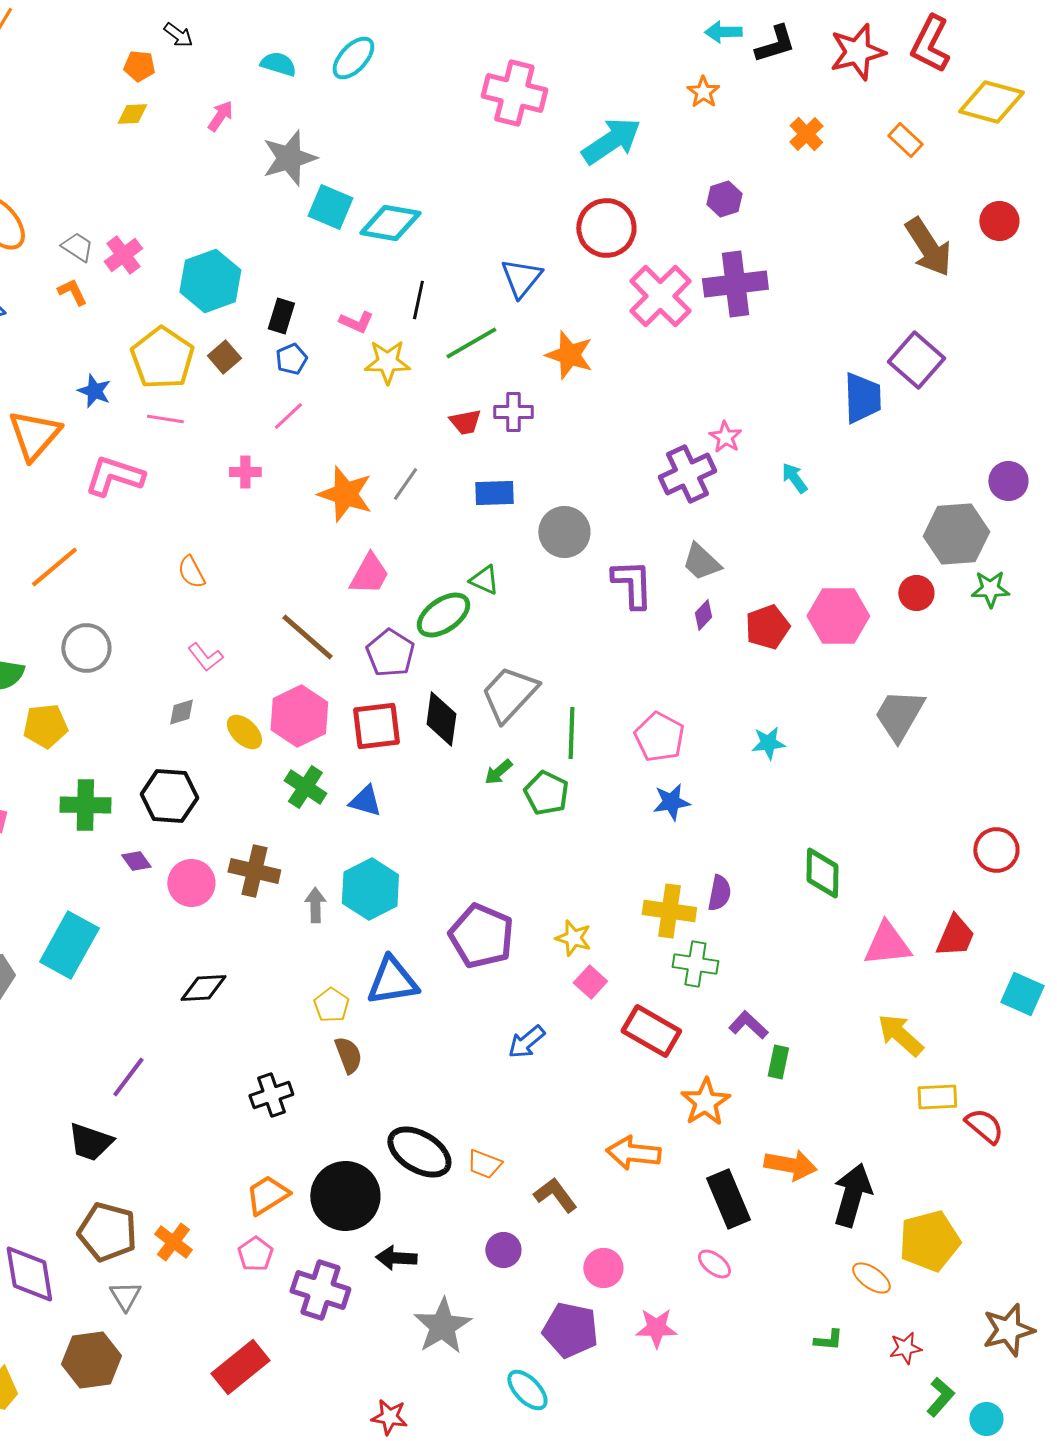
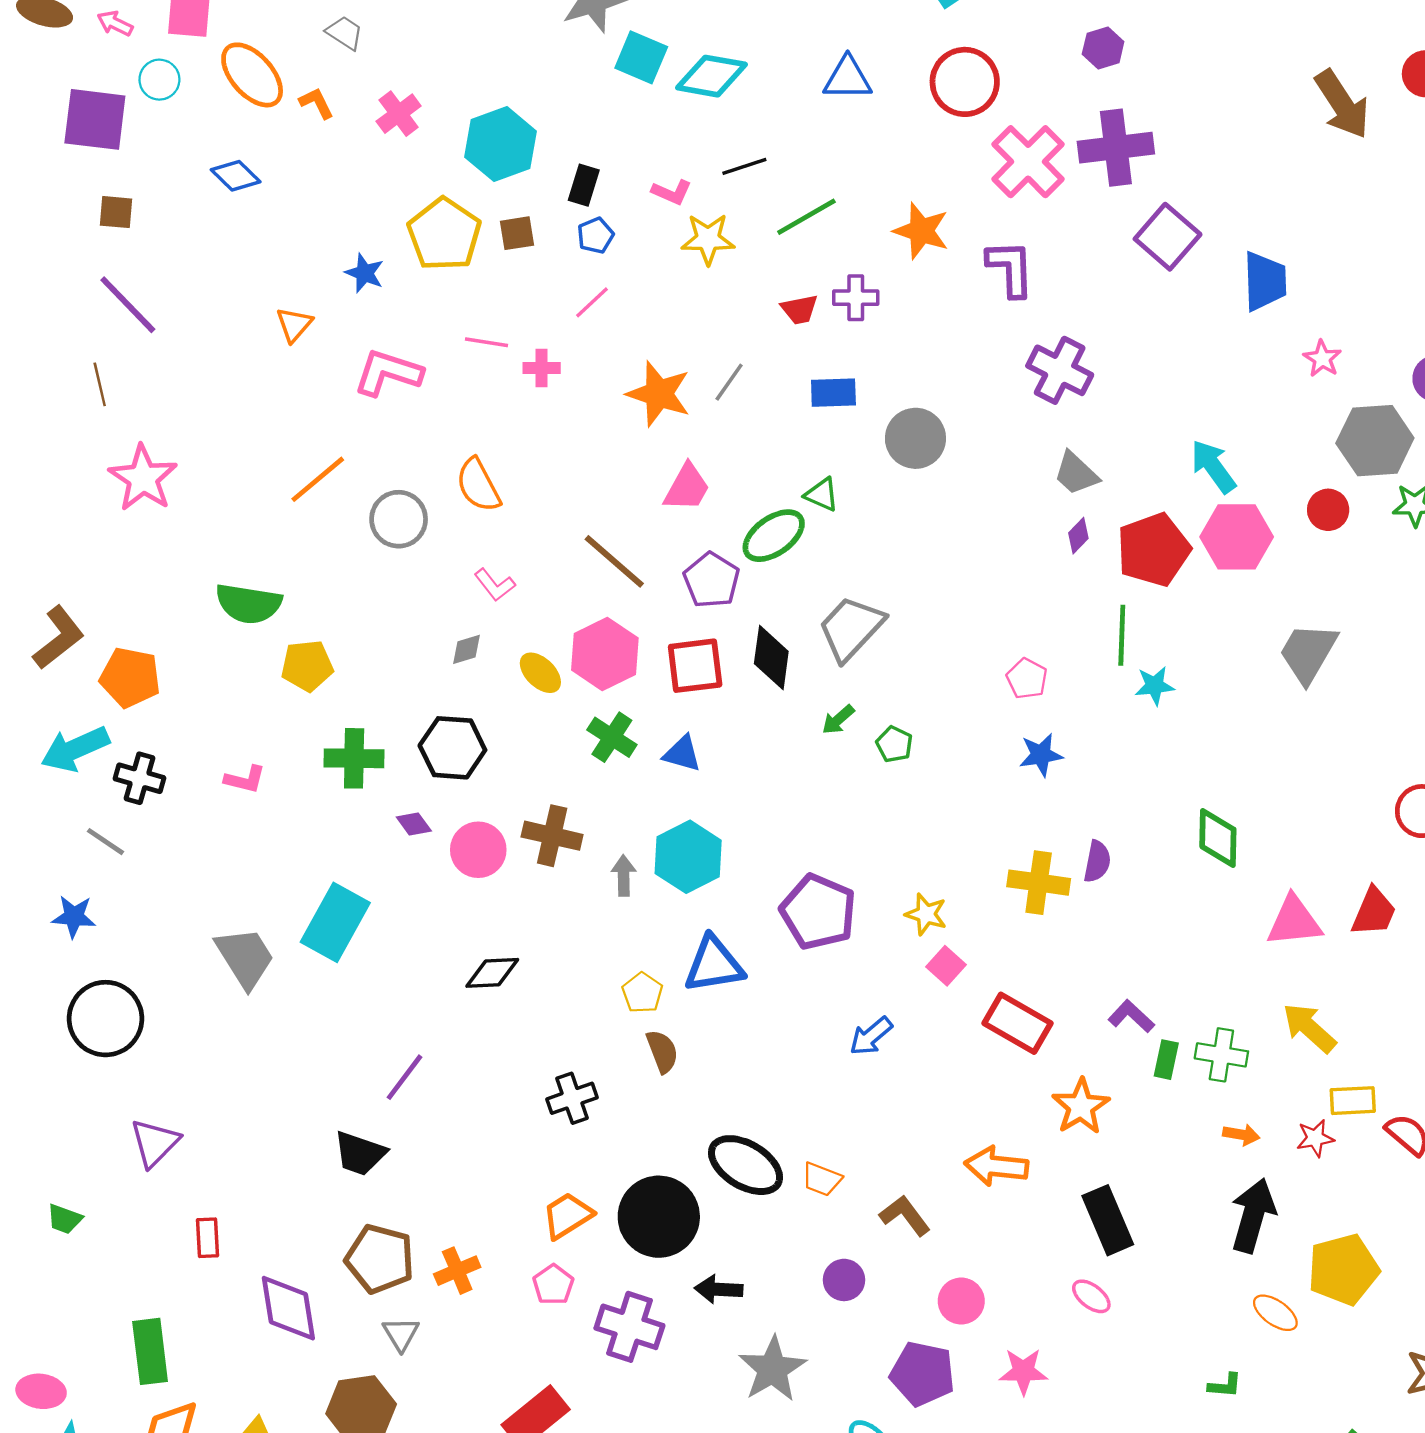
gray trapezoid: (77, 247) -> (345, 33), moved
blue triangle: (521, 278) -> (848, 78), moved, turned 51
orange L-shape: (72, 292) -> (316, 103), moved
black line: (418, 300) -> (744, 166), turned 60
brown square: (224, 357) -> (517, 233), turned 32
purple square: (916, 360) -> (1168, 237), moved
pink line: (165, 419) -> (486, 342), moved
orange triangle: (34, 435) -> (294, 325), size x0.6
pink star: (725, 437) -> (1322, 359), moved
purple cross: (687, 474) -> (1060, 370), turned -38
cyan arrow: (794, 478) -> (1213, 466), moved, size x1.5
orange semicircle: (191, 572) -> (478, 485), size x1.4
purple L-shape: (632, 584) -> (1010, 268), moved
red pentagon: (767, 627) -> (1153, 550), size x1.4
gray circle: (86, 648) -> (399, 519), moved
green line: (571, 733) -> (1122, 635), moved
pink pentagon: (659, 737) -> (1027, 679), size x0.7
green pentagon: (546, 793) -> (894, 744), size x0.7
green cross: (695, 964) -> (1221, 1055), moved
orange arrow: (790, 1165) -> (1241, 1135), moved, size x0.6
orange cross: (173, 1242) -> (457, 1271), turned 30
red star: (905, 1348) -> (1315, 1138), moved

